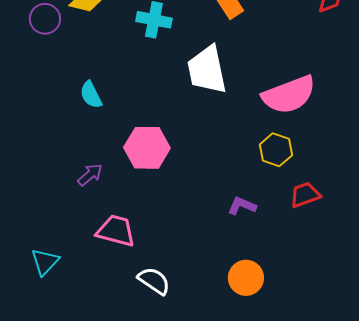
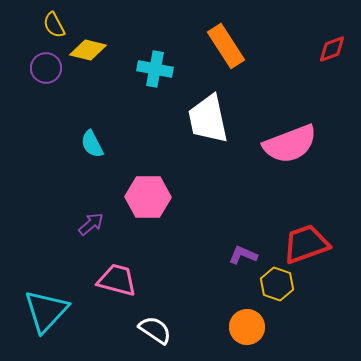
yellow hexagon: (276, 150) -> (277, 284), moved
red trapezoid: (305, 195) -> (306, 244), size x1.5
cyan triangle: (45, 262) -> (46, 311), size x1.6

